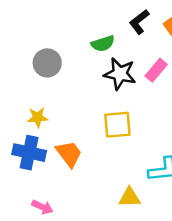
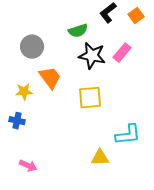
blue cross: (29, 153) -> (17, 121), size x0.6
orange trapezoid: (69, 154) -> (50, 78), moved

